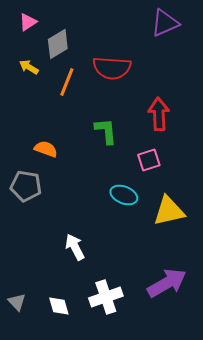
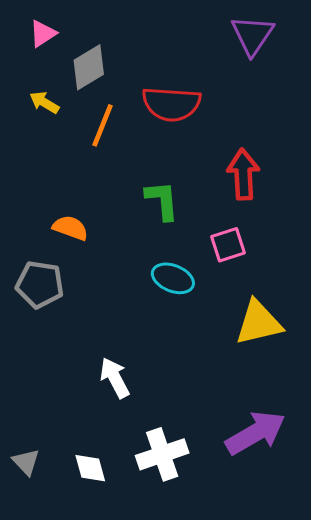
purple triangle: (165, 23) -> (252, 35), turned -32
cyan ellipse: (124, 195) -> (173, 278), moved

